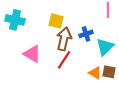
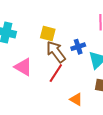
brown arrow: (64, 39) -> (56, 52), turned -50
orange triangle: (95, 73) -> (76, 99), moved

